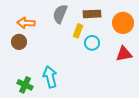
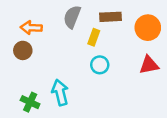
cyan circle: (92, 43) -> (100, 65), moved

